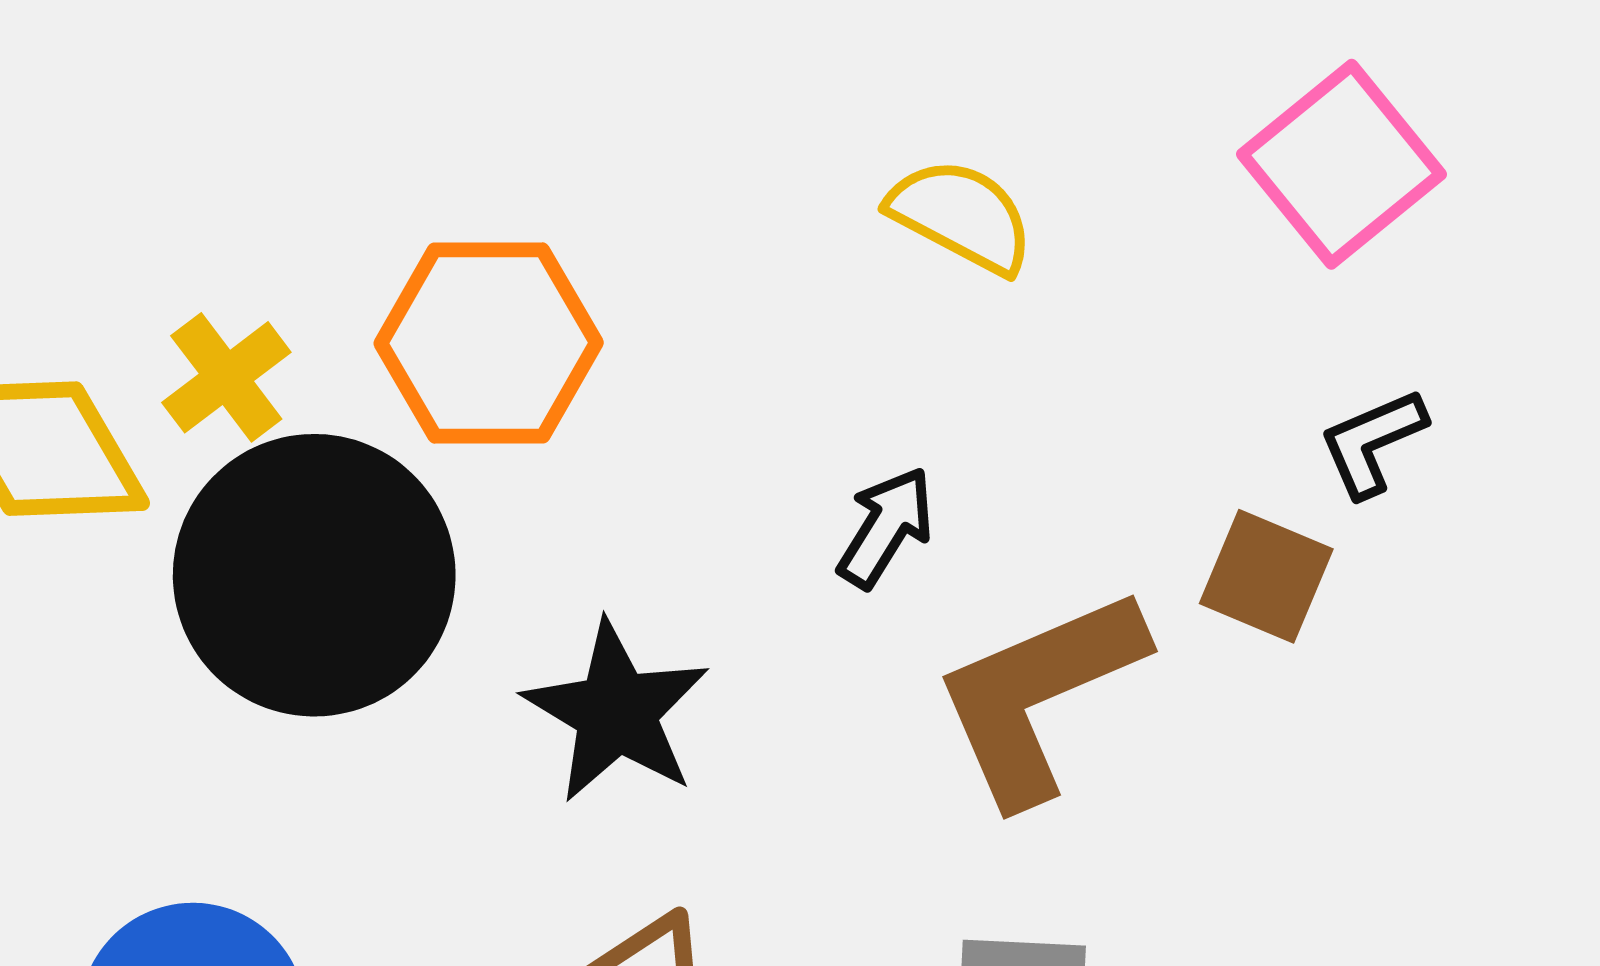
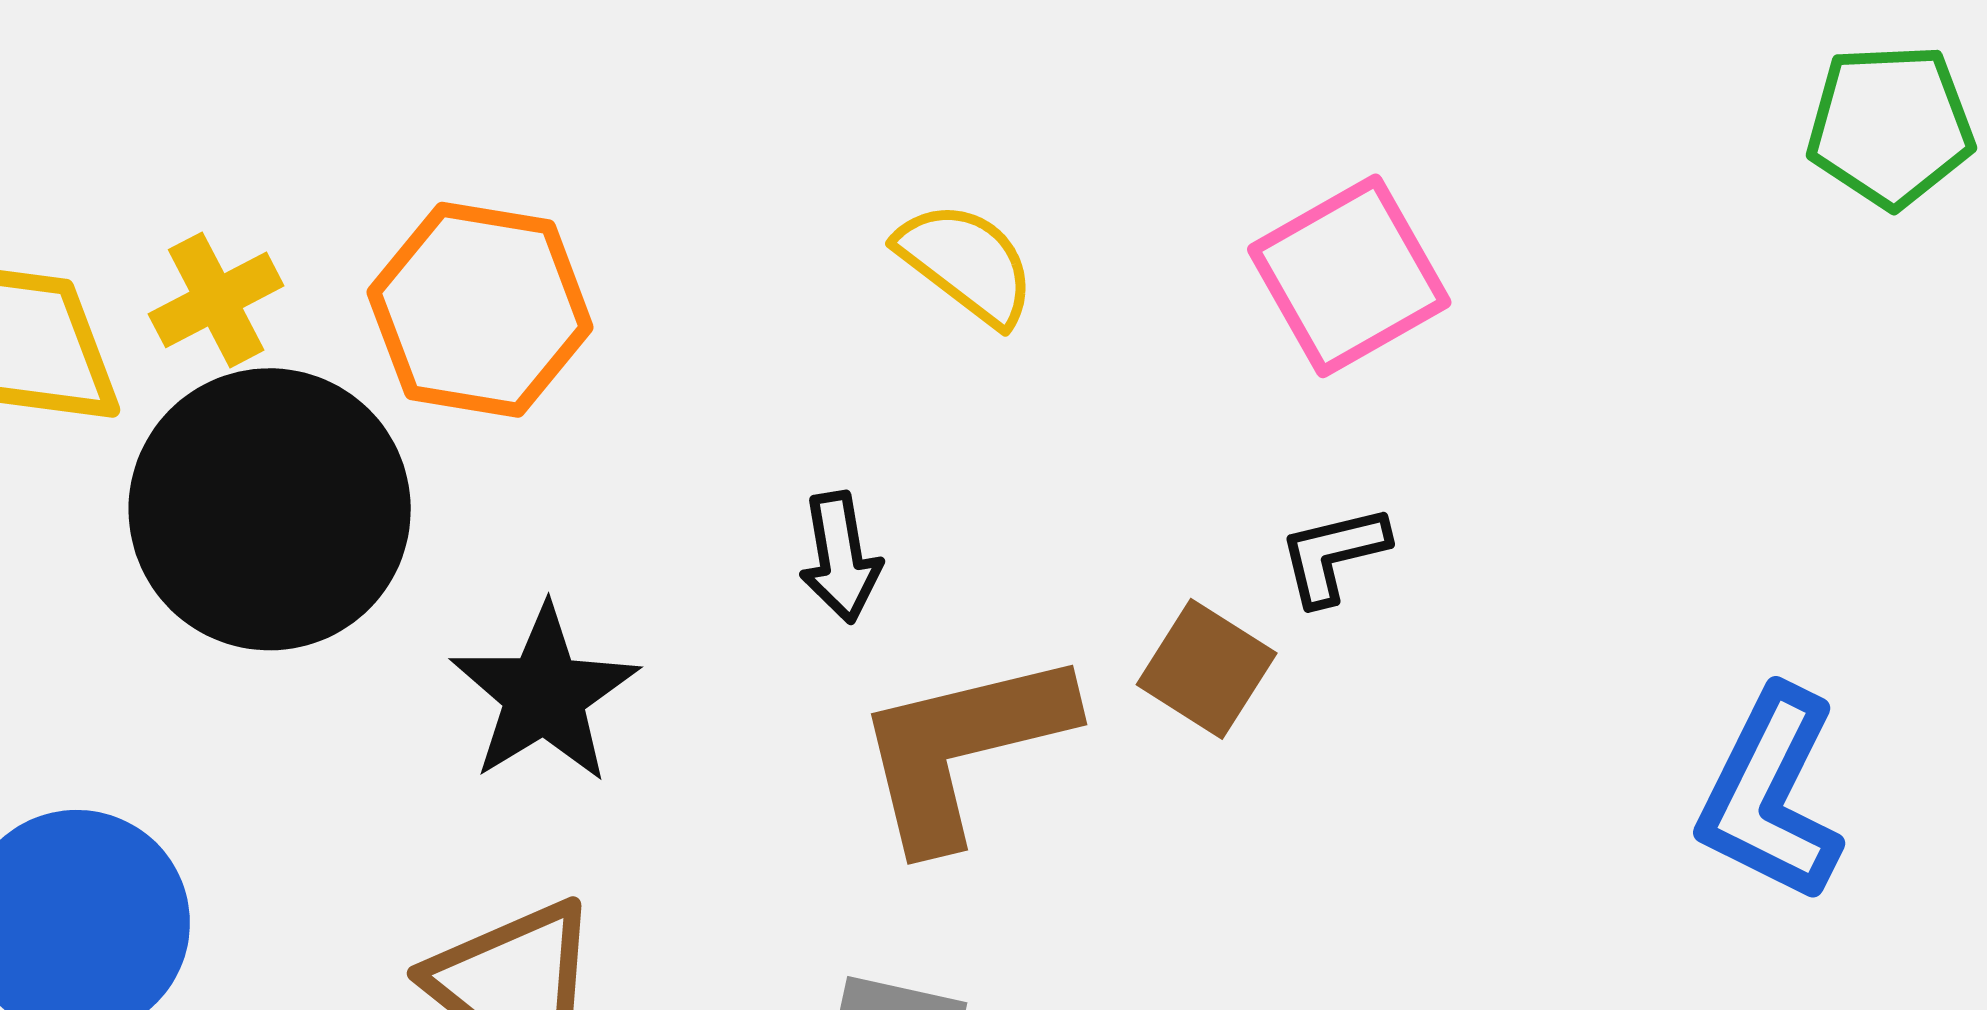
black arrow: (886, 527) -> (840, 557), turned 129

